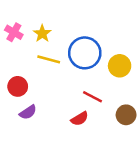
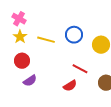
yellow star: (42, 34) -> (20, 37), moved
blue circle: (85, 53) -> (74, 35), size x0.7

